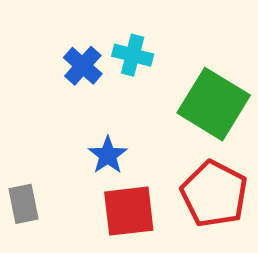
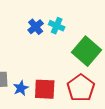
blue star: (108, 155) -> (21, 88), moved

